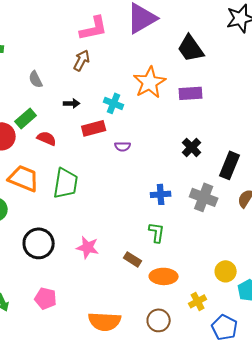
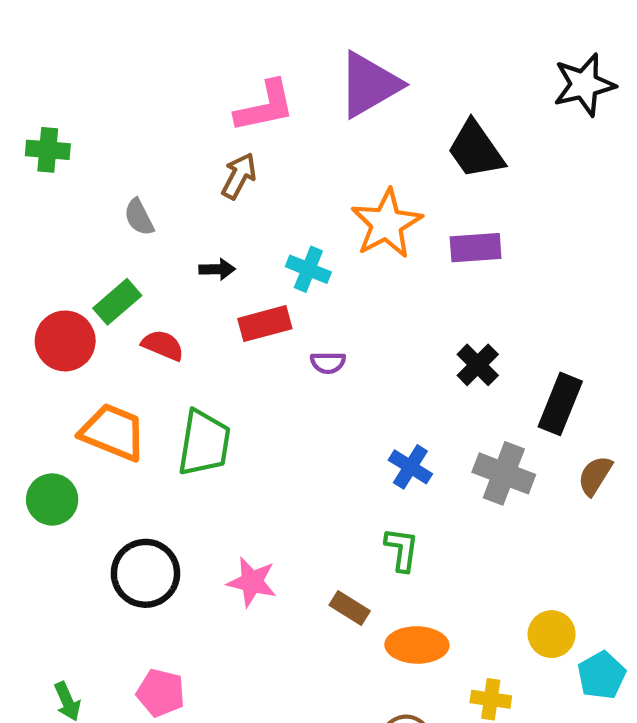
blue cross: (161, 194) -> (410, 467), turned 36
yellow cross: (198, 301) -> (491, 699), turned 36

